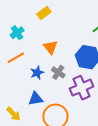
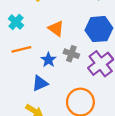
orange line: (16, 58) -> (21, 49), turned 30
blue triangle: (36, 99) -> (40, 83), moved

